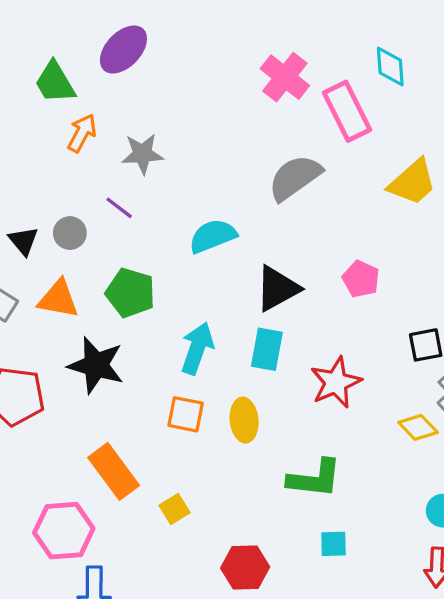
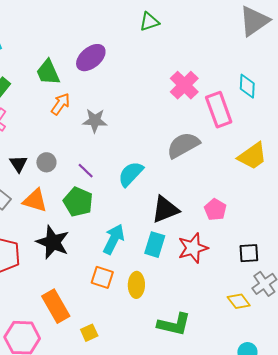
purple line: (119, 208) -> (86, 171), moved
cyan semicircle: (213, 236) -> (131, 174), turned -32
red star: (336, 382) -> (193, 248), moved

